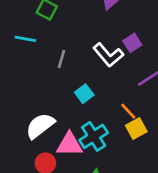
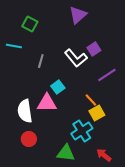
white semicircle: (40, 126) -> (25, 111), turned -60
cyan cross: (94, 136) -> (82, 131), moved
pink triangle: (69, 144) -> (47, 103), moved

